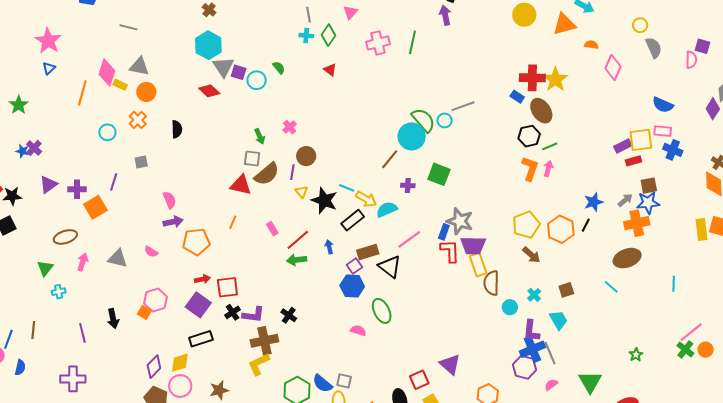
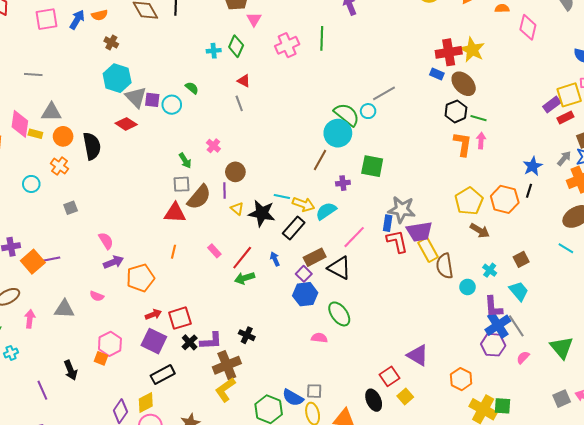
gray line: (309, 15) -> (239, 103), moved
black semicircle: (177, 129) -> (92, 146), moved, size x1.5
green line: (550, 146) -> (479, 118), turned 49
purple line: (114, 182) -> (51, 259), moved, turned 72

